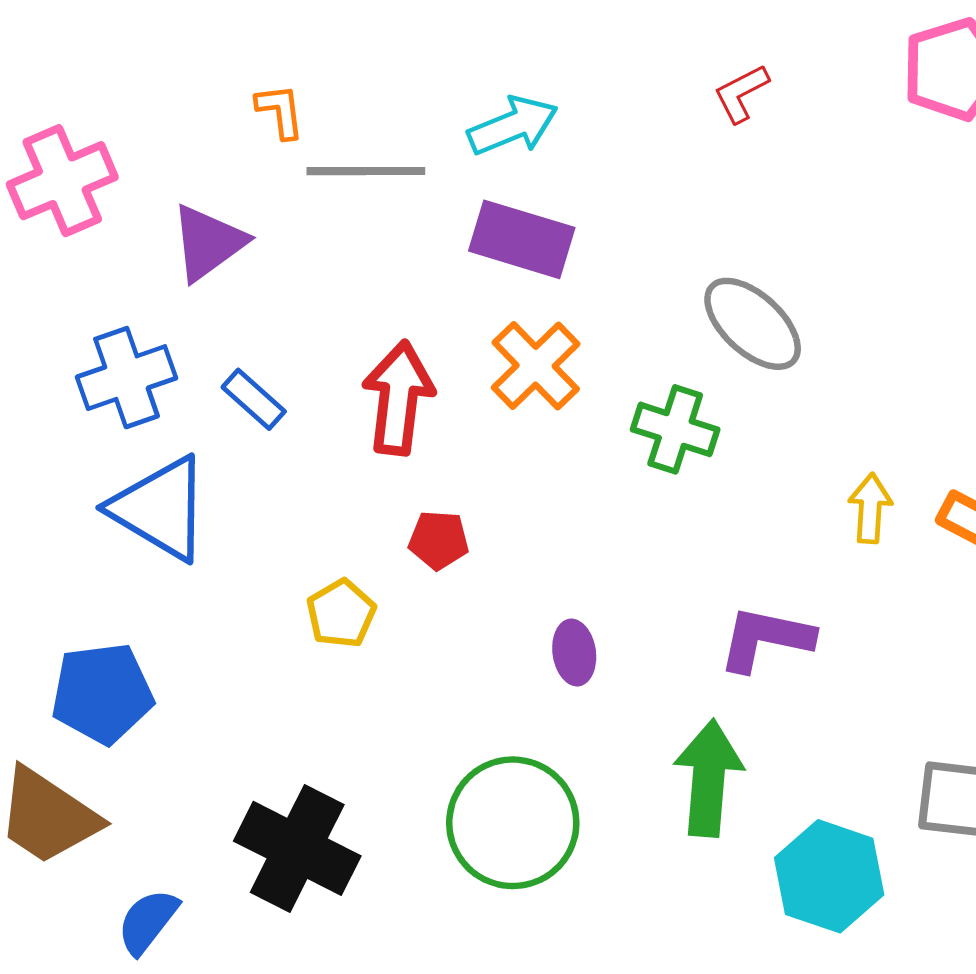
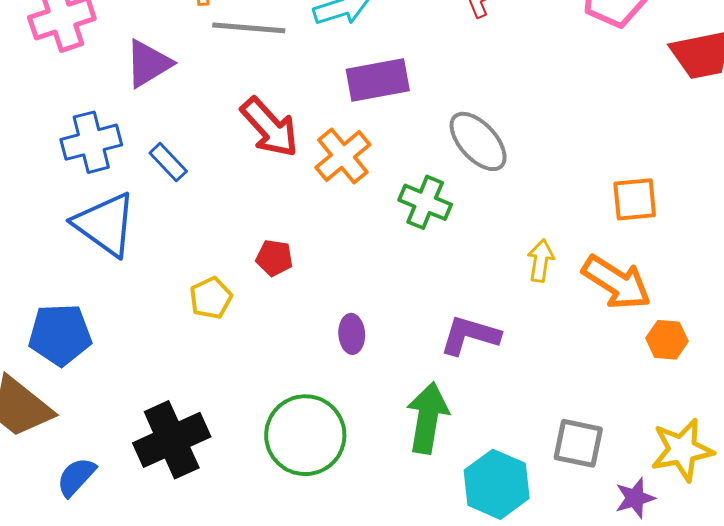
purple rectangle: (522, 239) -> (378, 80), moved, turned -32
red arrow: (398, 398) -> (270, 127), moved, turned 126
black cross: (297, 848) -> (172, 440), turned 34

